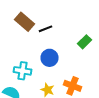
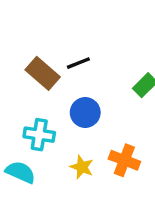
brown rectangle: (24, 22) -> (43, 73), moved

